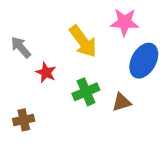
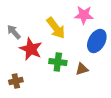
red star: (46, 72) -> (31, 49), size x1.6
green cross: (86, 92) -> (58, 62), turned 30

